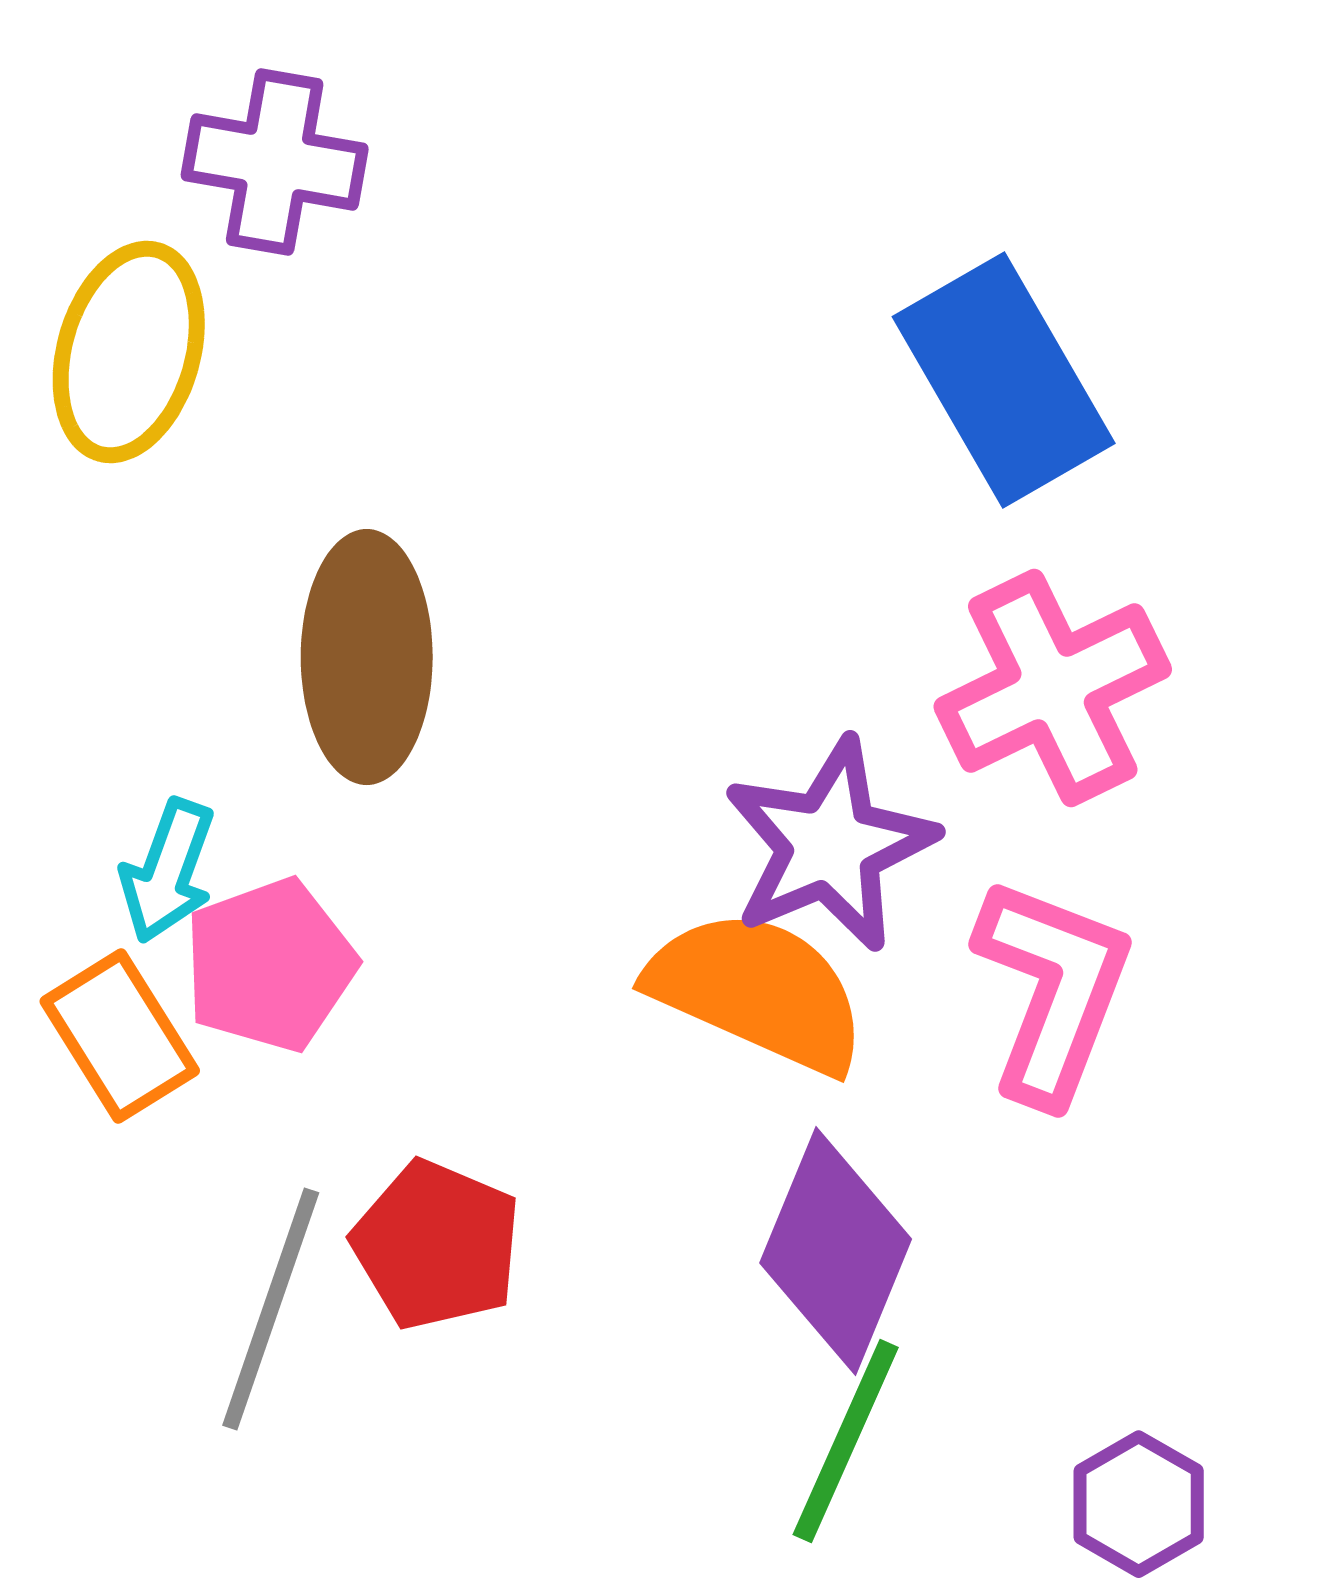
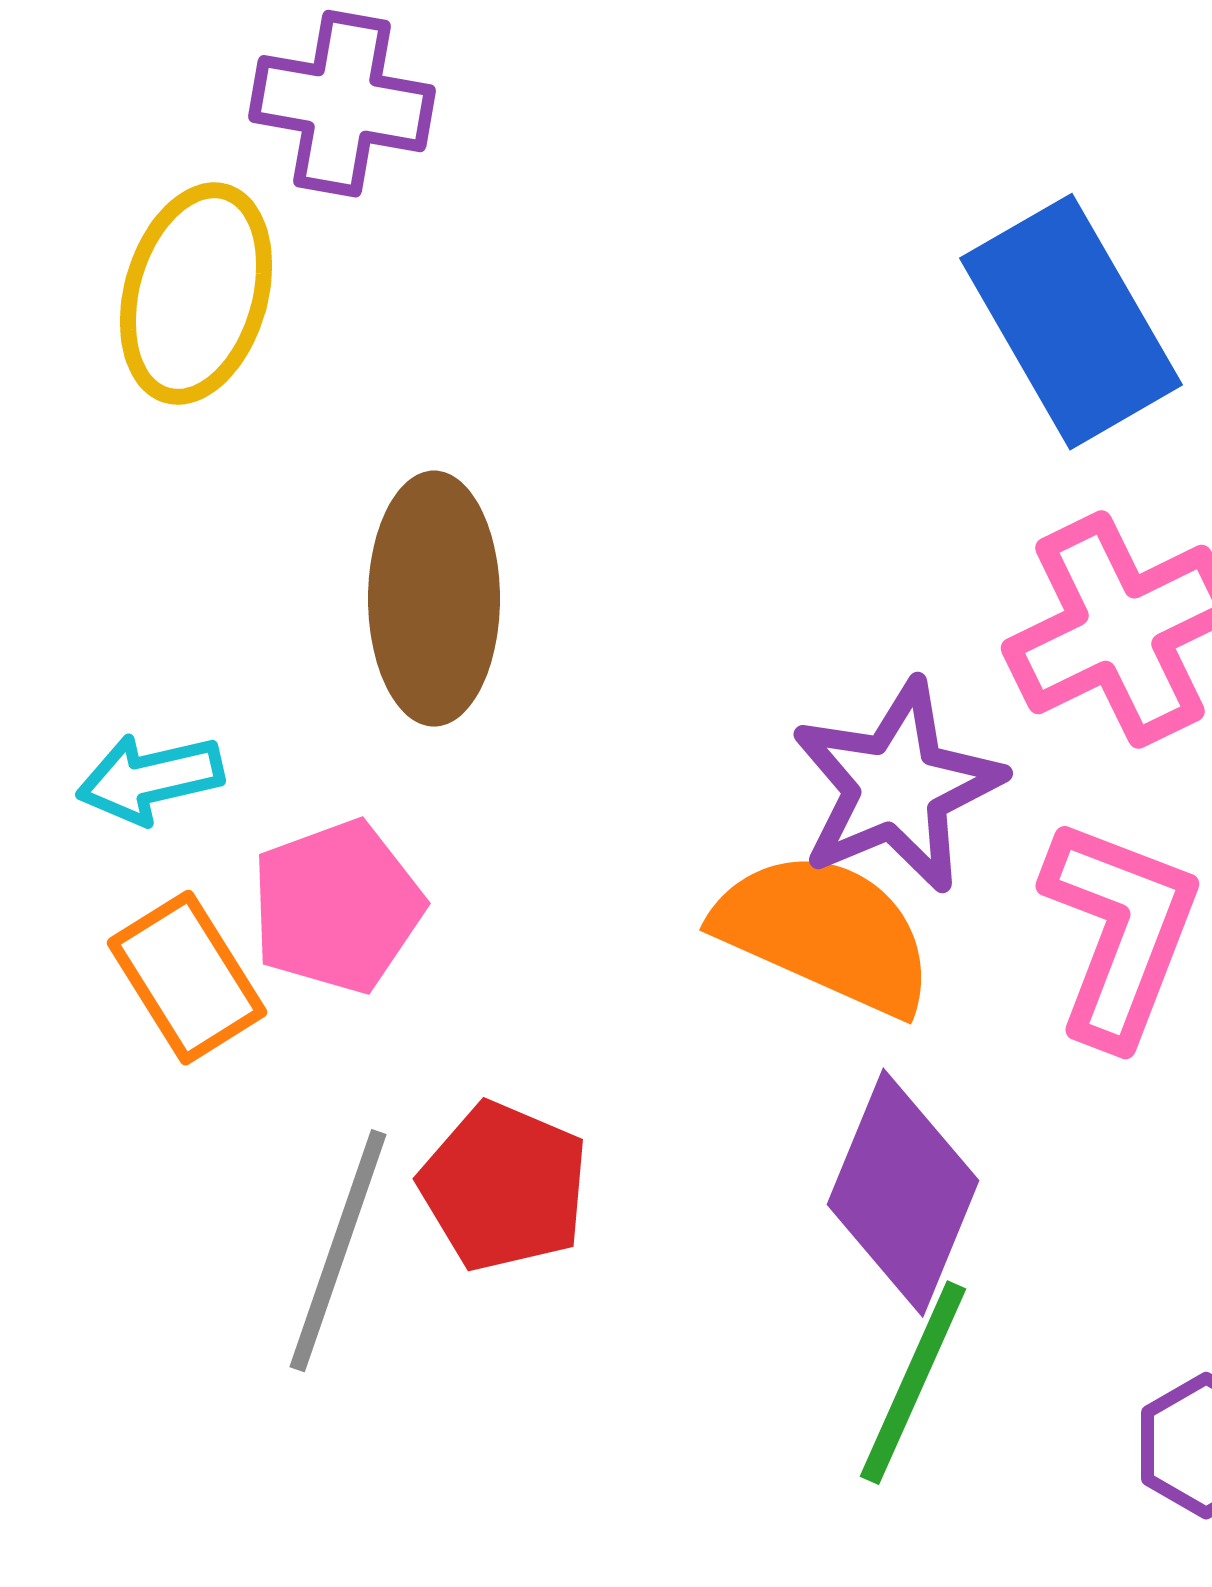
cyan arrow: (168, 871) -> (150, 779), moved, turned 57

